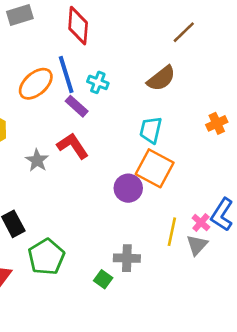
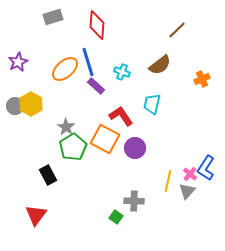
cyan cross: (98, 82) -> (122, 72), moved
orange cross: (217, 123) -> (202, 79), moved
red L-shape: (73, 146) -> (121, 116), moved
orange square: (155, 168) -> (105, 139), moved
green pentagon: (46, 257) -> (73, 147), moved

